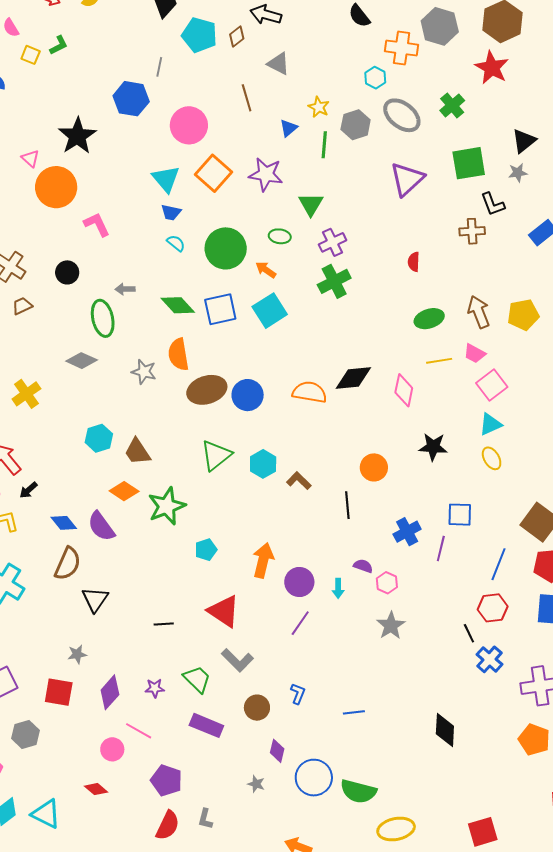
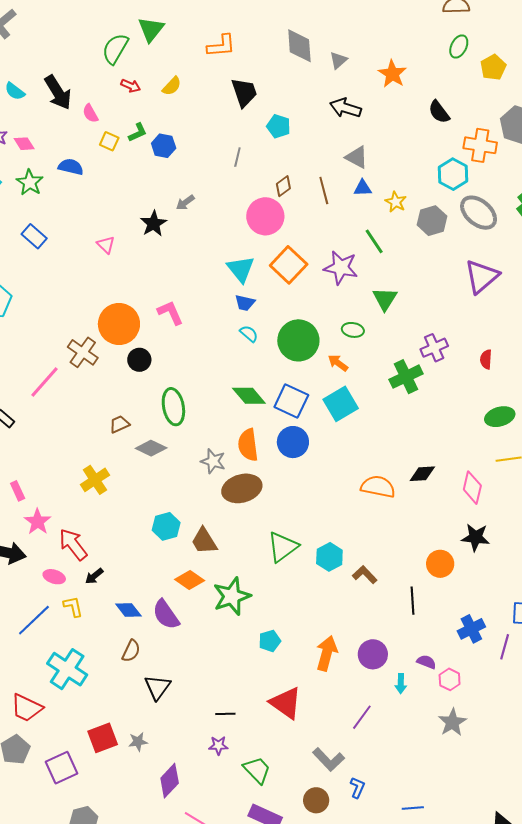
cyan pentagon: (199, 35) -> (279, 126), size x0.7
brown diamond: (237, 36) -> (283, 186), moved
cyan hexagon: (375, 78) -> (453, 174), size x1.4
blue hexagon: (131, 99) -> (164, 146), moved, size x0.7
blue triangle: (289, 128) -> (363, 188), moved, turned 36
black star: (77, 136) -> (154, 224), size x0.7
green line: (324, 145) -> (374, 241), moved, turned -40
orange circle: (56, 187) -> (119, 324), moved
purple cross: (333, 242) -> (434, 348), moved
gray arrow: (125, 289) -> (185, 202), moved, turned -36
brown trapezoid: (22, 306) -> (119, 424), moved
blue square: (220, 309) -> (291, 401), turned 36
black diamond: (353, 378) -> (422, 474), size x0.7
brown ellipse: (207, 390) -> (242, 488), moved
blue circle: (248, 395) -> (293, 442), moved
black star: (433, 447) -> (476, 537), moved
brown semicircle: (68, 564) -> (131, 651), size x0.7
purple circle: (299, 582) -> (373, 654), moved
gray L-shape: (237, 660) -> (329, 759), moved
purple star: (155, 688) -> (218, 745), moved
red square: (59, 692) -> (103, 738), moved, turned -32

